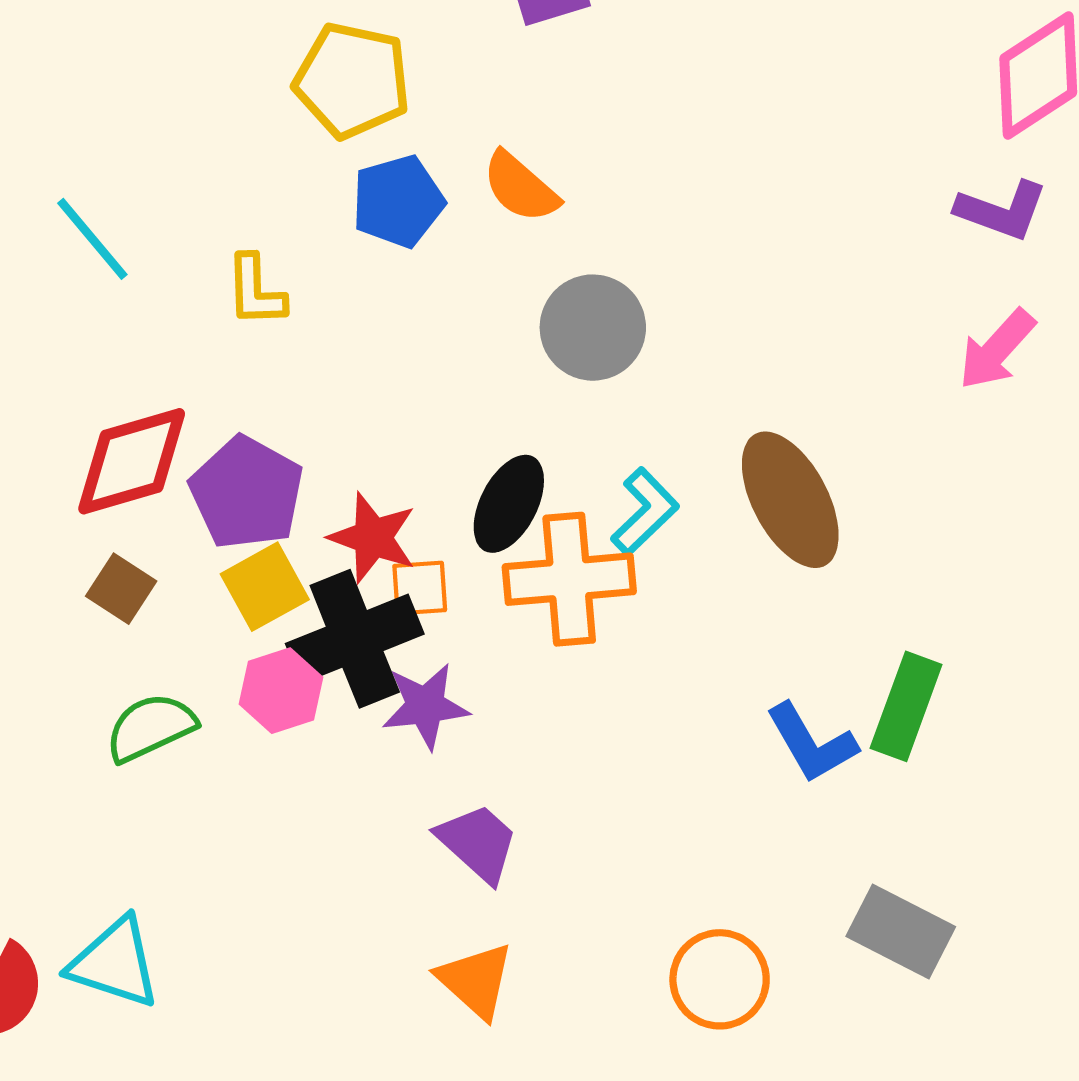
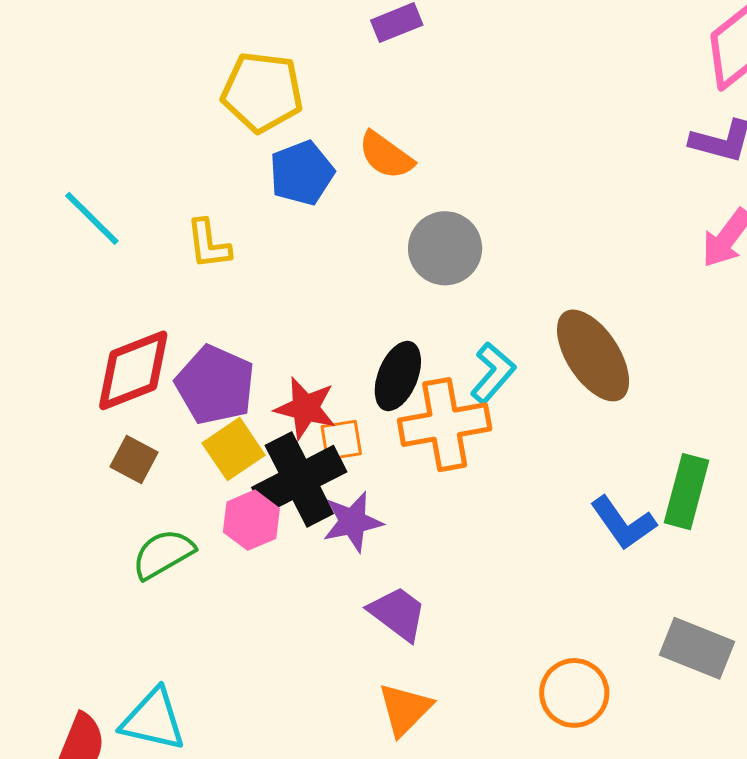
orange triangle: (476, 980) -> (405, 709), turned 38

